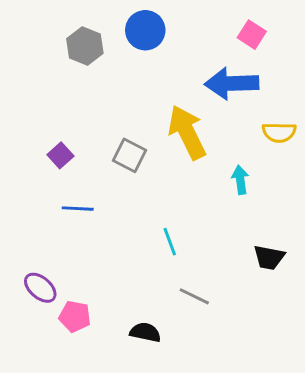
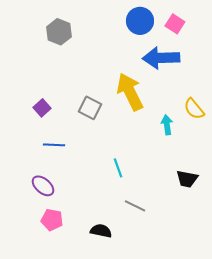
blue circle: (145, 30) -> (140, 21), moved
yellow semicircle: (279, 132) -> (194, 109), moved, turned 50
purple ellipse: (40, 288) -> (43, 186), moved

